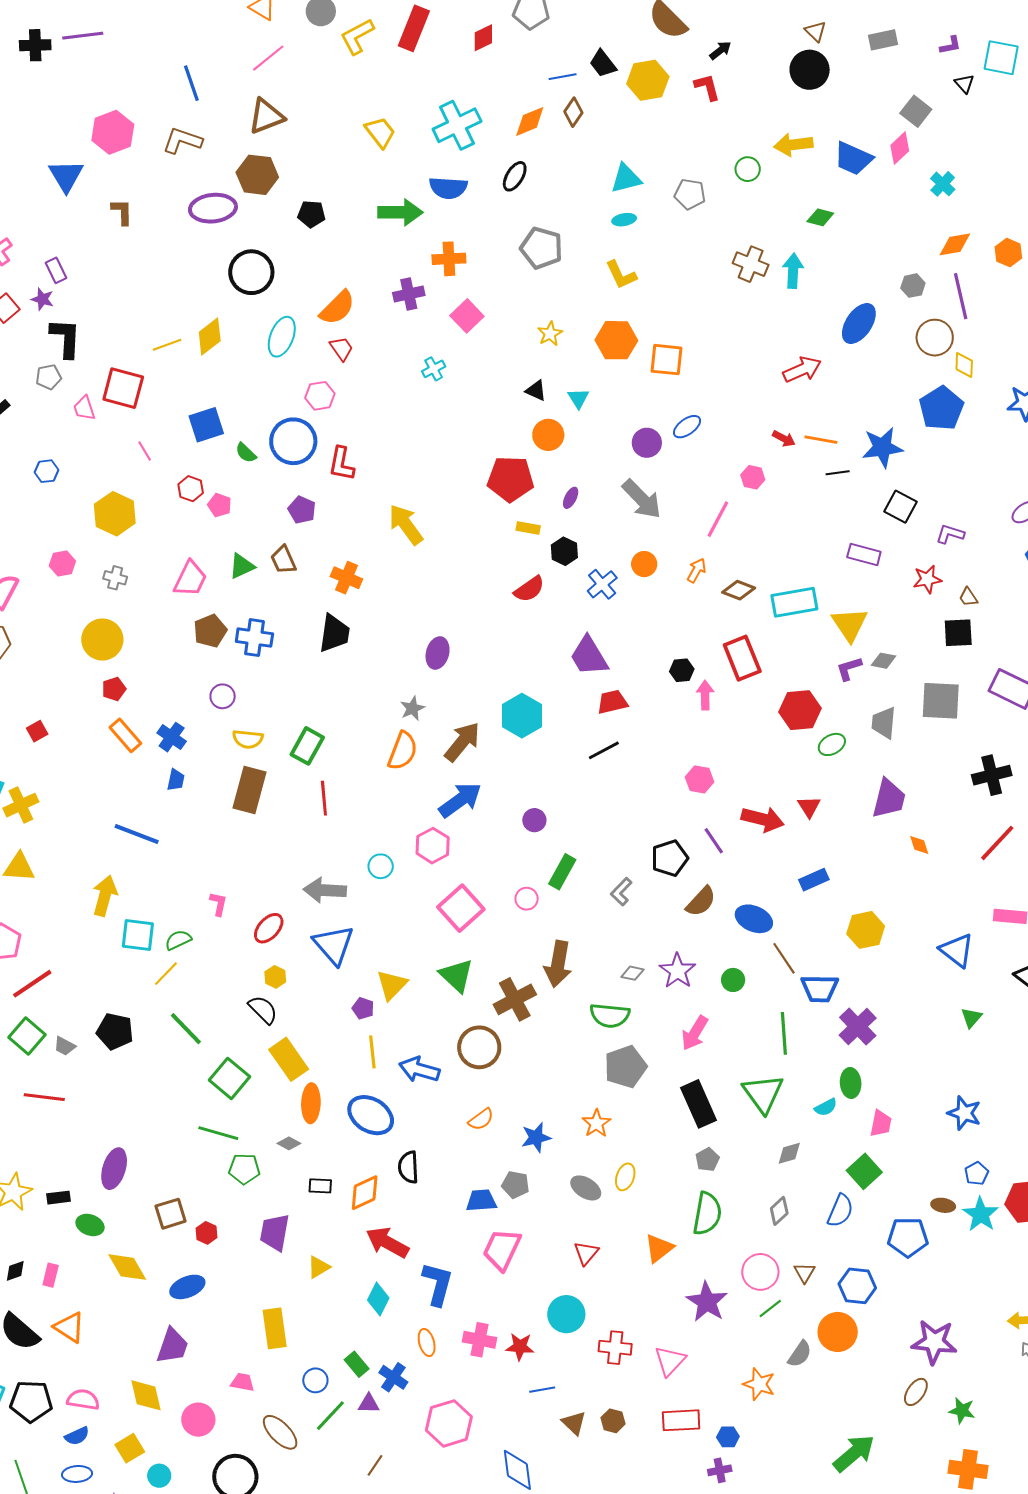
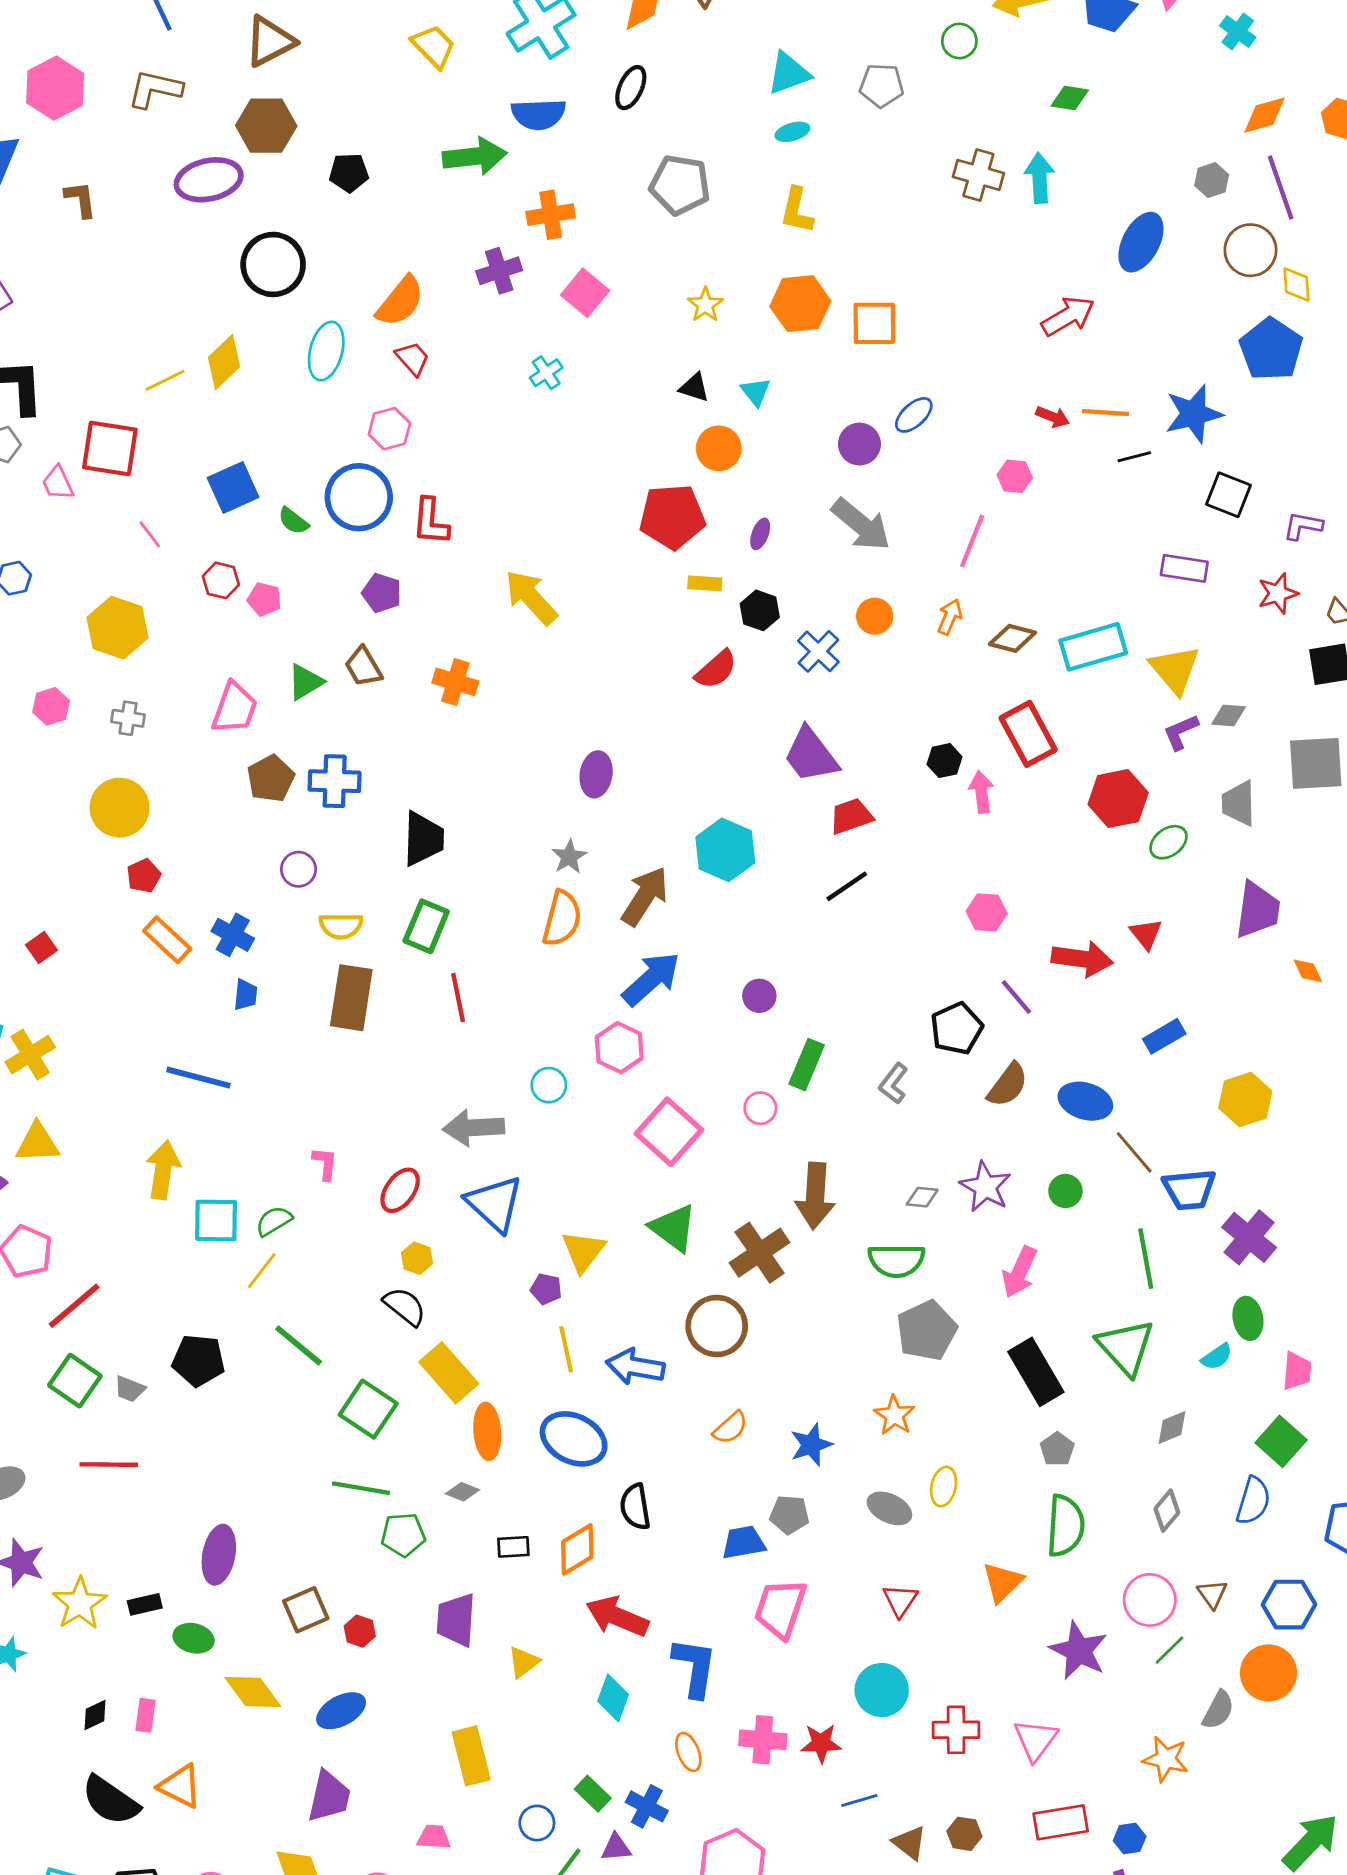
yellow L-shape: (621, 275) -> (797, 210), turned 44
black trapezoid: (334, 633) -> (423, 839), moved

